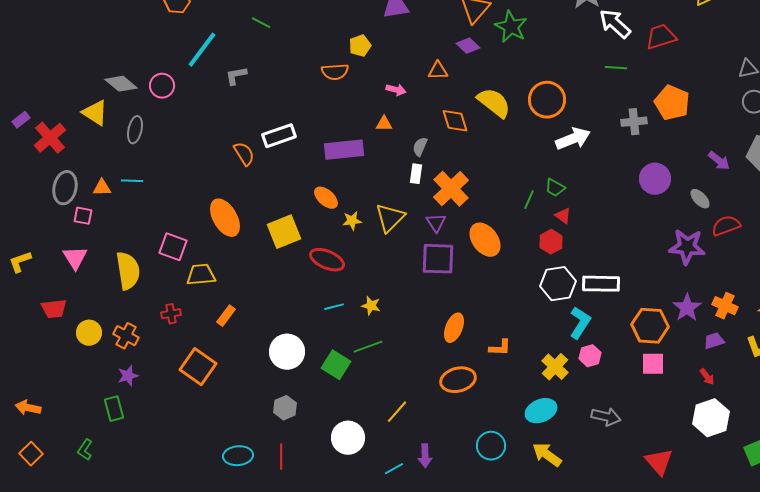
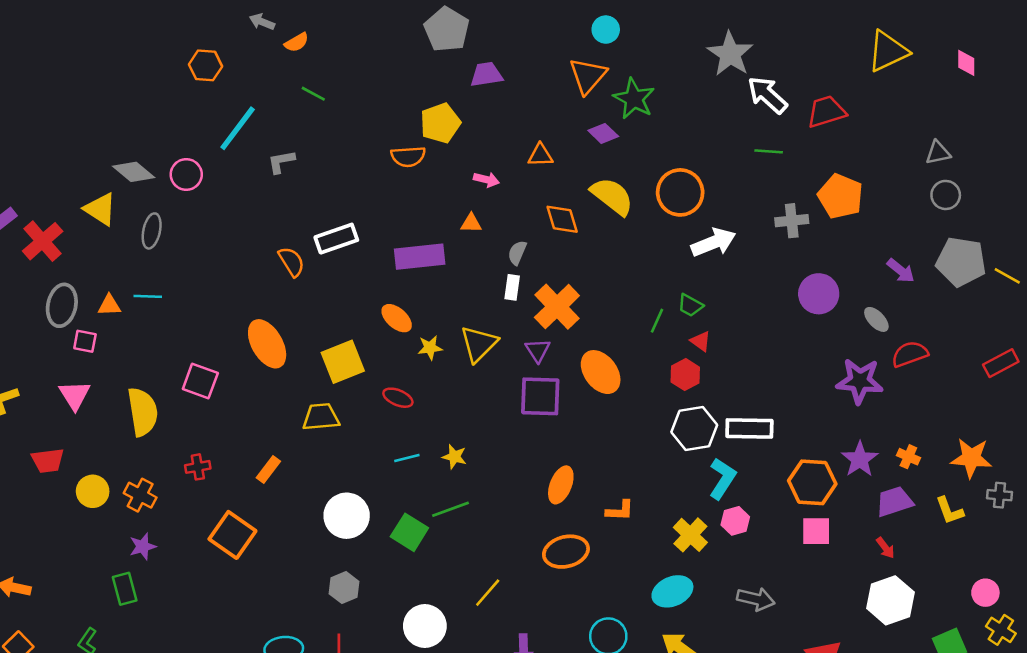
yellow pentagon: (360, 46) -> (440, 123), size x1.4
purple diamond: (468, 46) -> (603, 133), moved
red ellipse: (327, 260) -> (398, 398), size x0.7
yellow trapezoid: (201, 275) -> (321, 417), moved
orange cross: (725, 306) -> (908, 457), size x0.7
purple trapezoid: (714, 341) -> (894, 502), size x1.4

